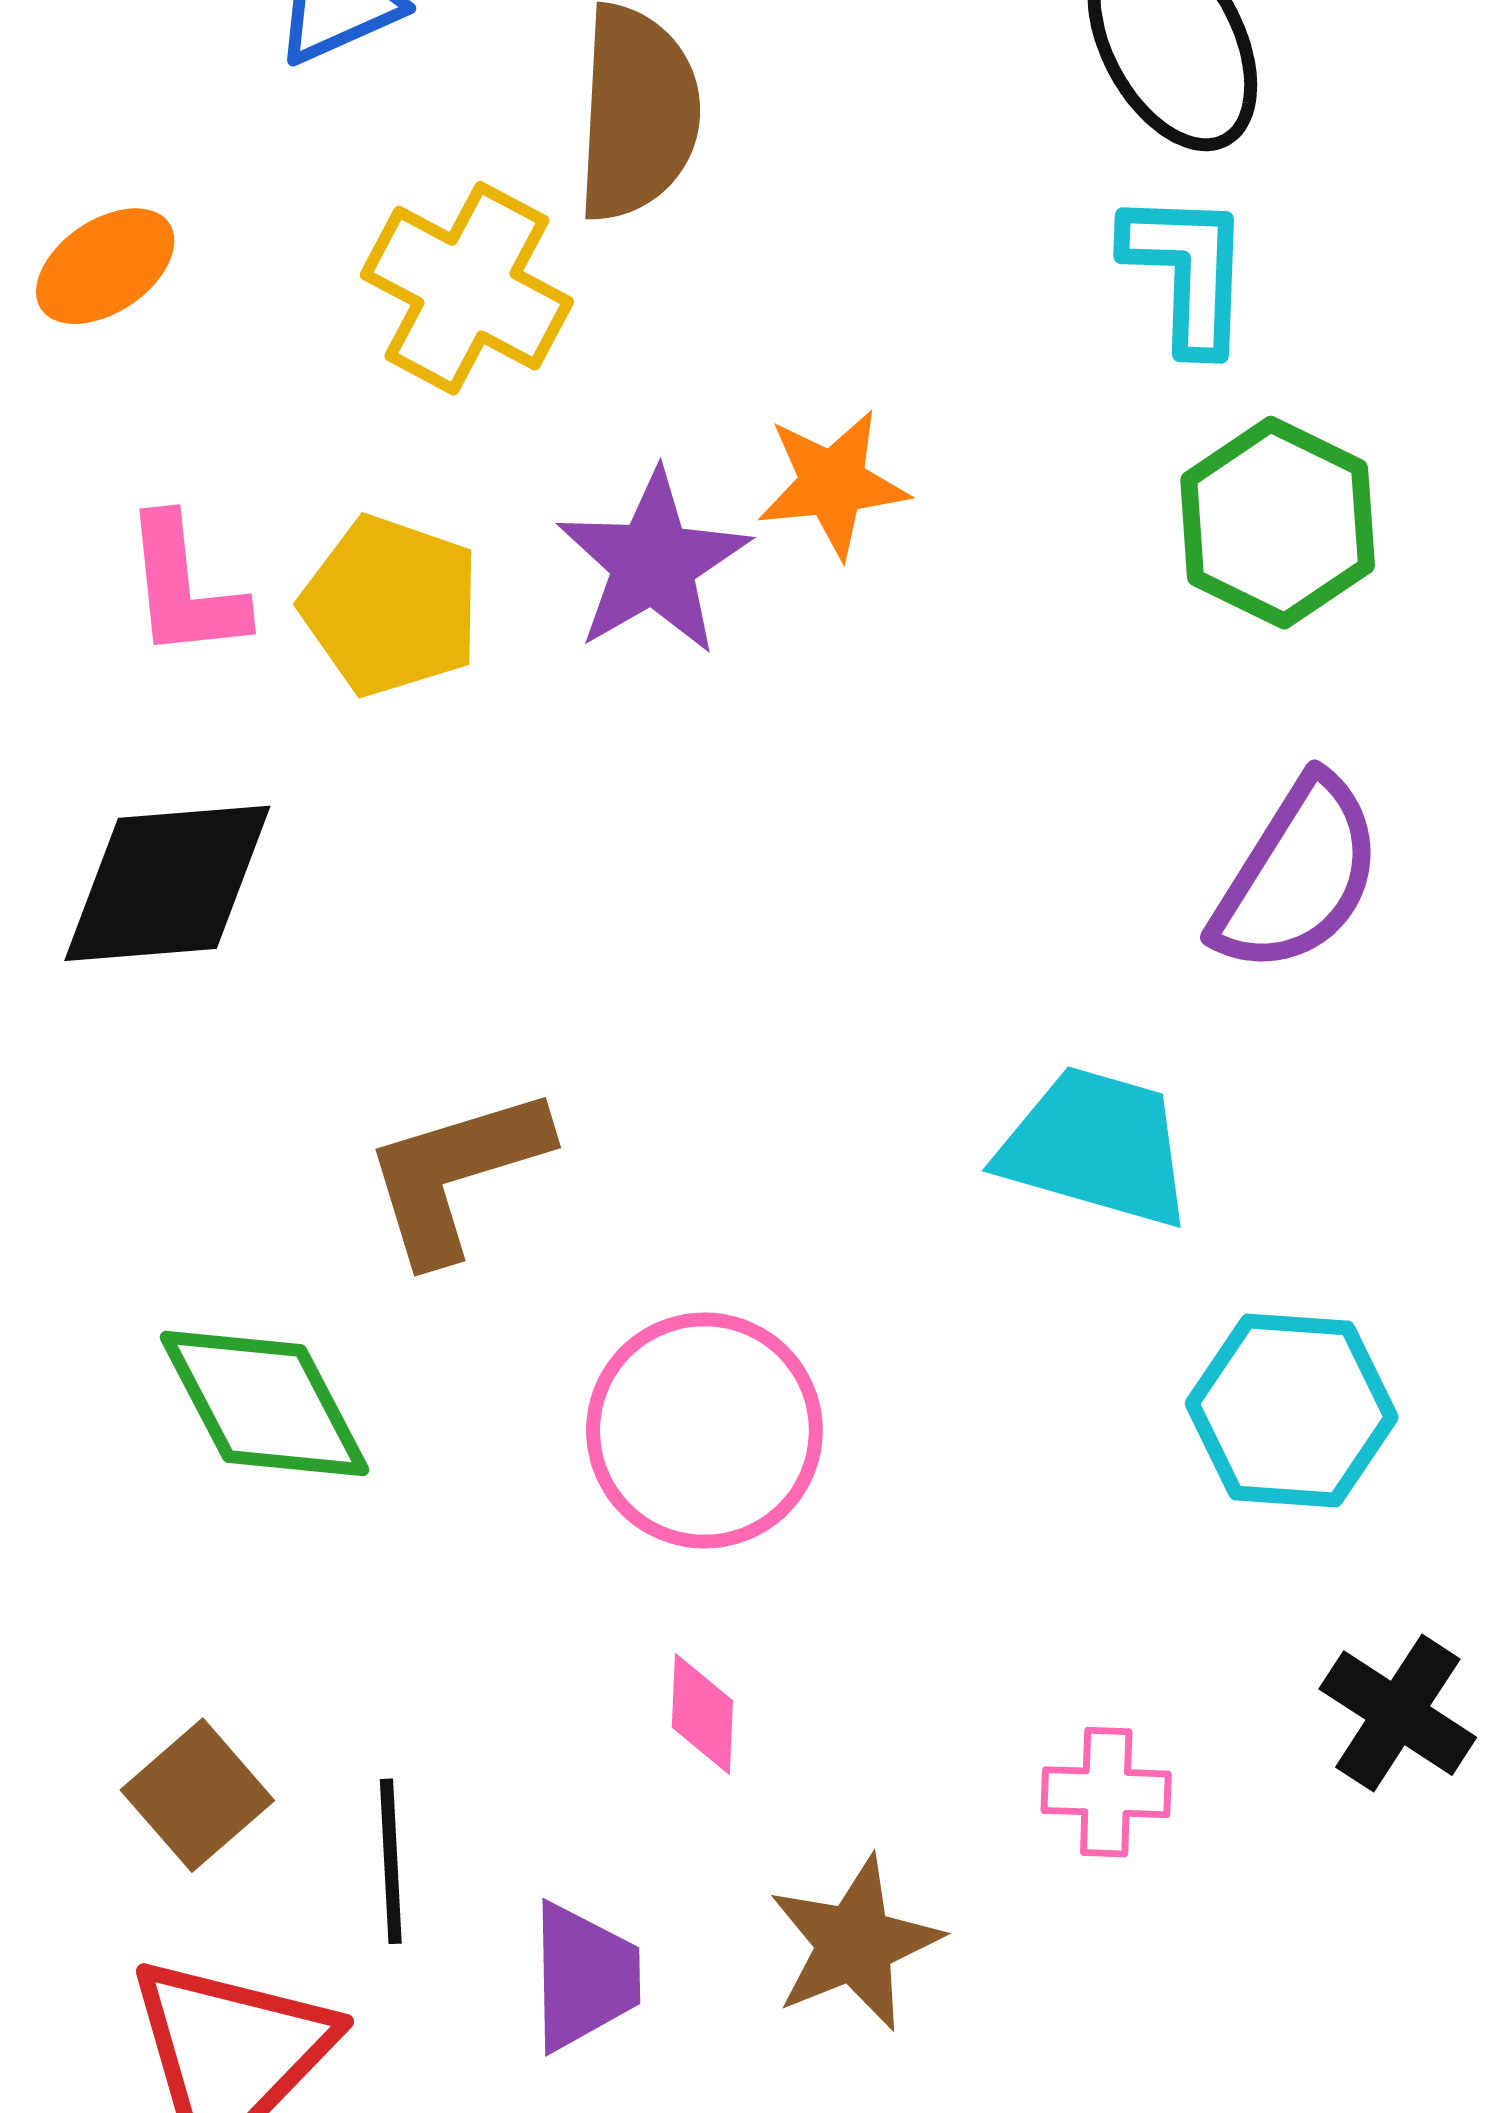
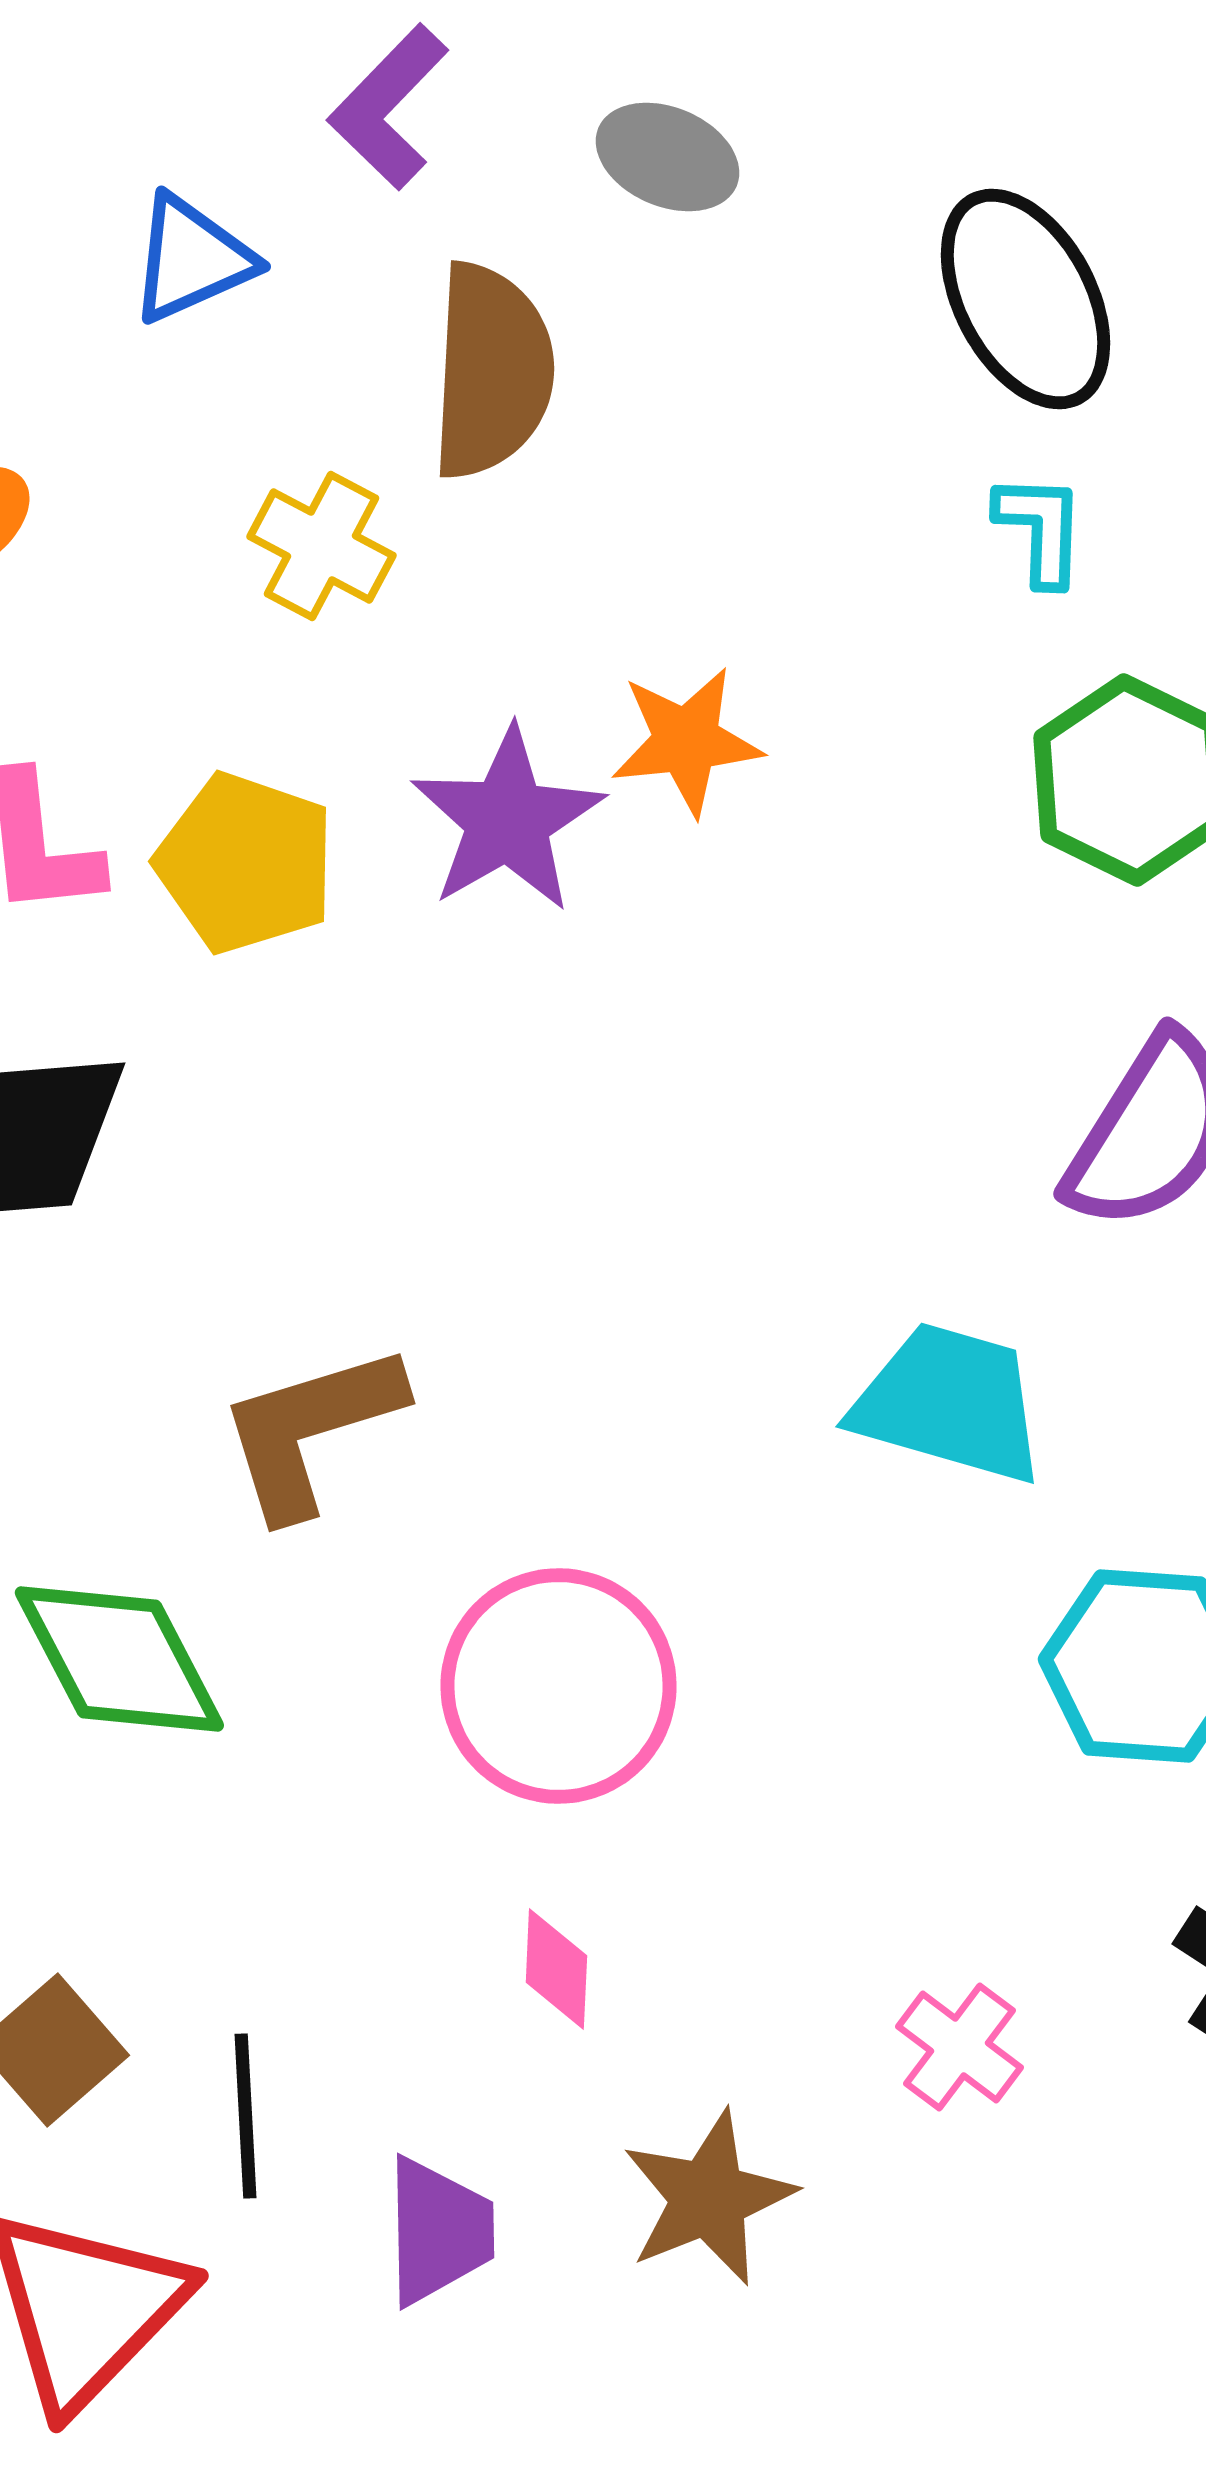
cyan L-shape: (1187, 271) -> (1040, 529), size x0.7
yellow cross: (467, 288) -> (321, 546), size x0.7
pink cross: (1106, 1792) -> (959, 2047), turned 35

